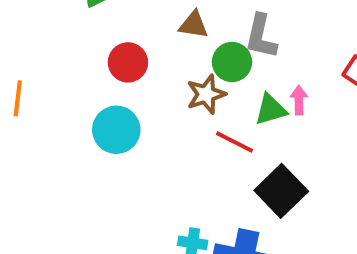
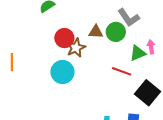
brown triangle: (194, 25) -> (96, 32), moved
gray L-shape: (261, 36) -> (129, 18), turned -40
brown star: (206, 94) -> (76, 48), moved

